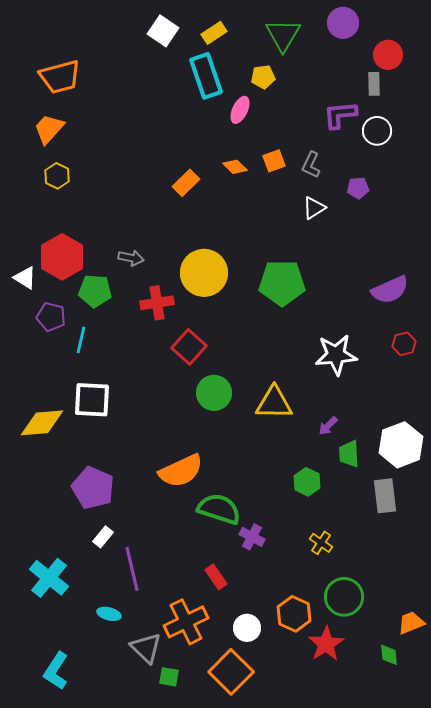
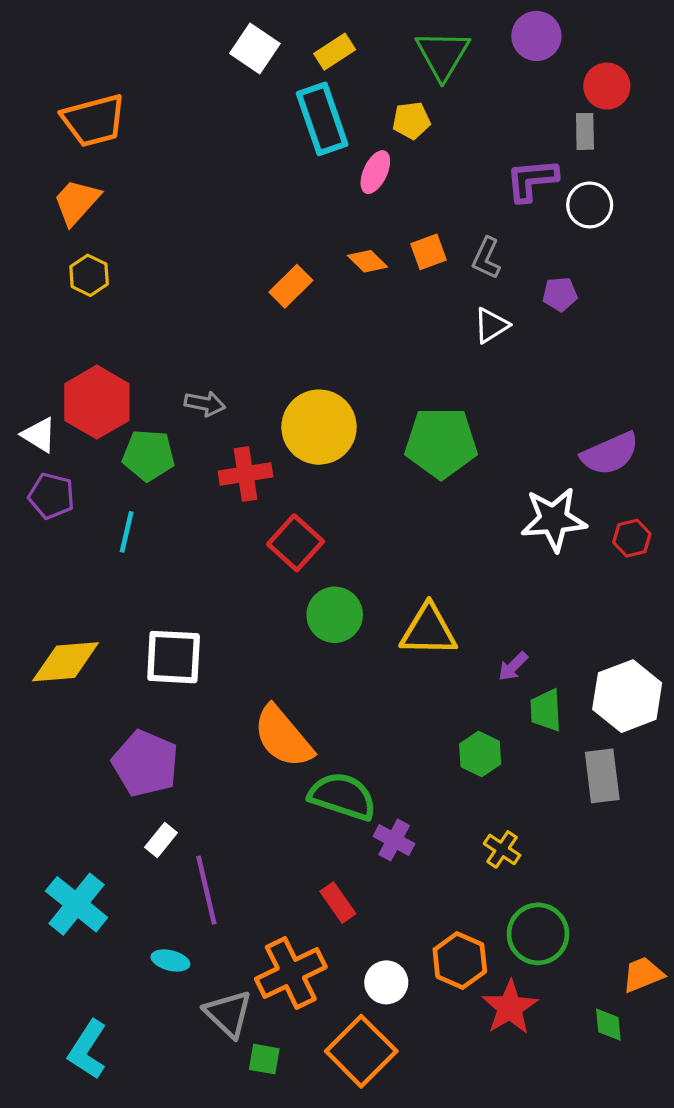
purple pentagon: (51, 317) -> (52, 496), moved
white star: (336, 355) -> (554, 519), moved
white square: (92, 400) -> (174, 657), moved
orange semicircle: (181, 471) -> (283, 737), turned 75

